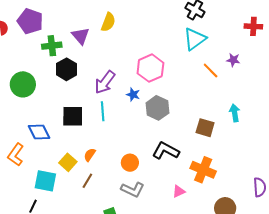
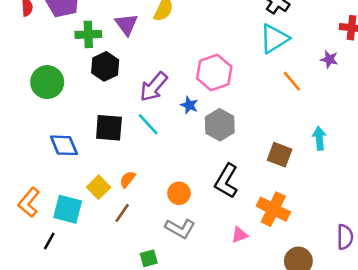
purple star: (233, 60) -> (329, 59), moved
cyan line: (103, 111) -> (148, 124), turned -42
black L-shape: (166, 151) -> (226, 181), turned -92
orange L-shape: (16, 155) -> (29, 202), moved

